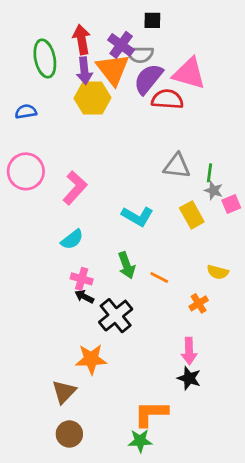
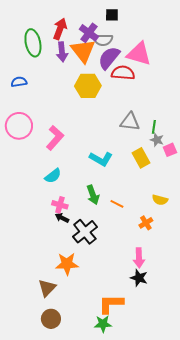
red arrow: (82, 39) -> (60, 29), turned 30
yellow hexagon: (93, 98) -> (88, 86), moved

